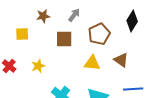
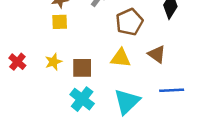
yellow square: (22, 34) -> (60, 22), moved
brown square: (64, 39) -> (82, 68), moved

